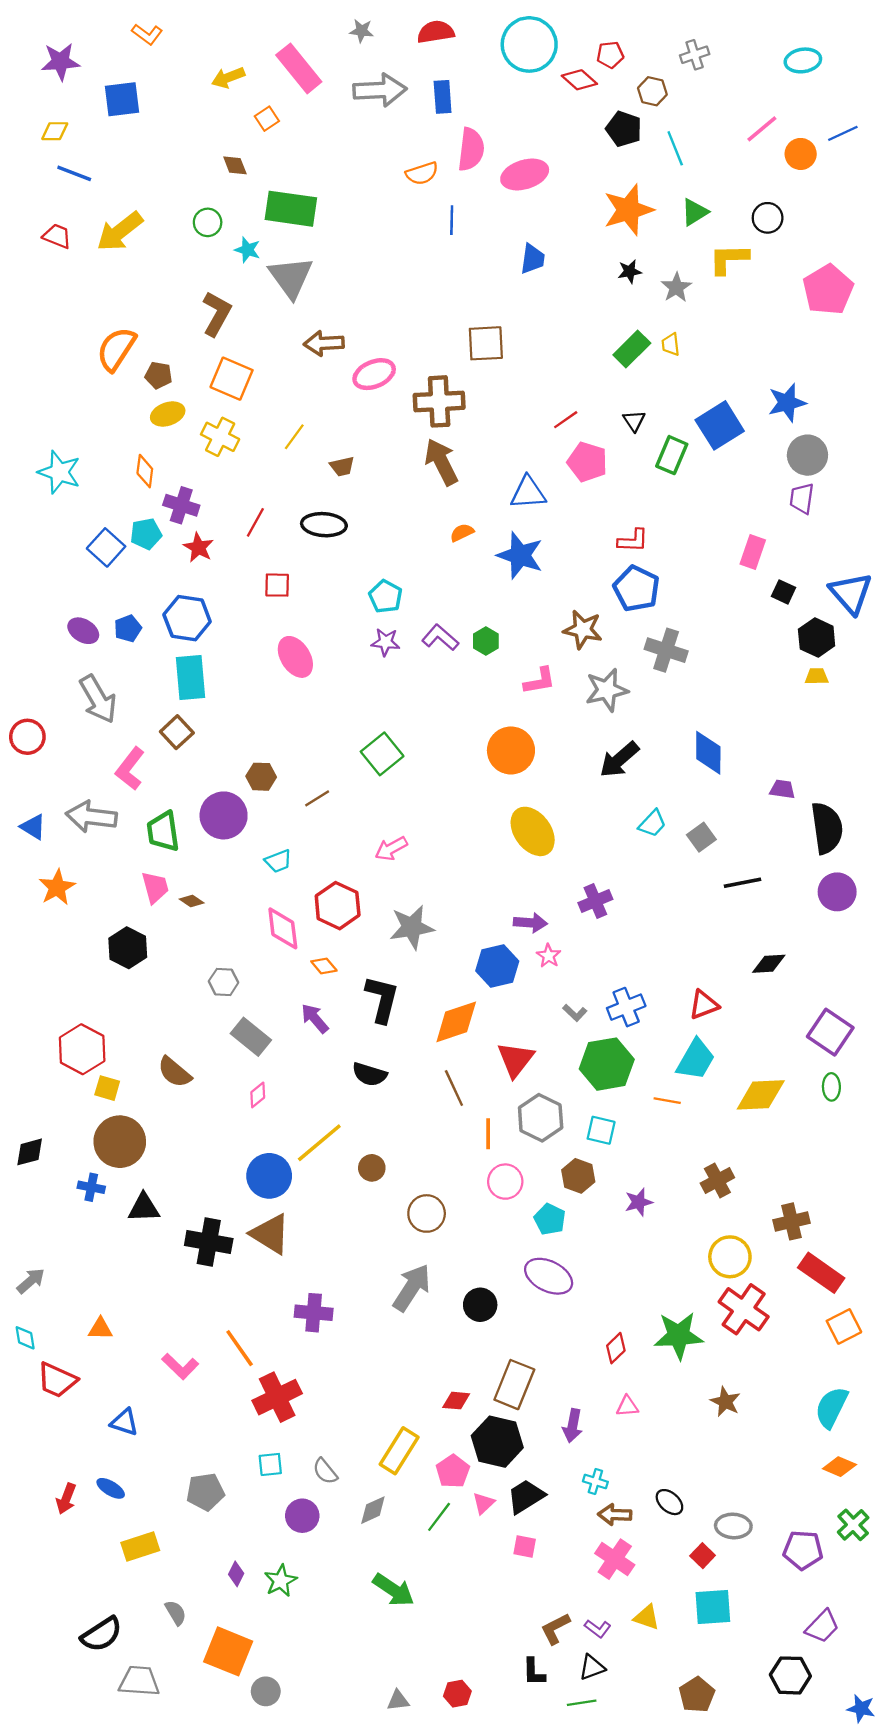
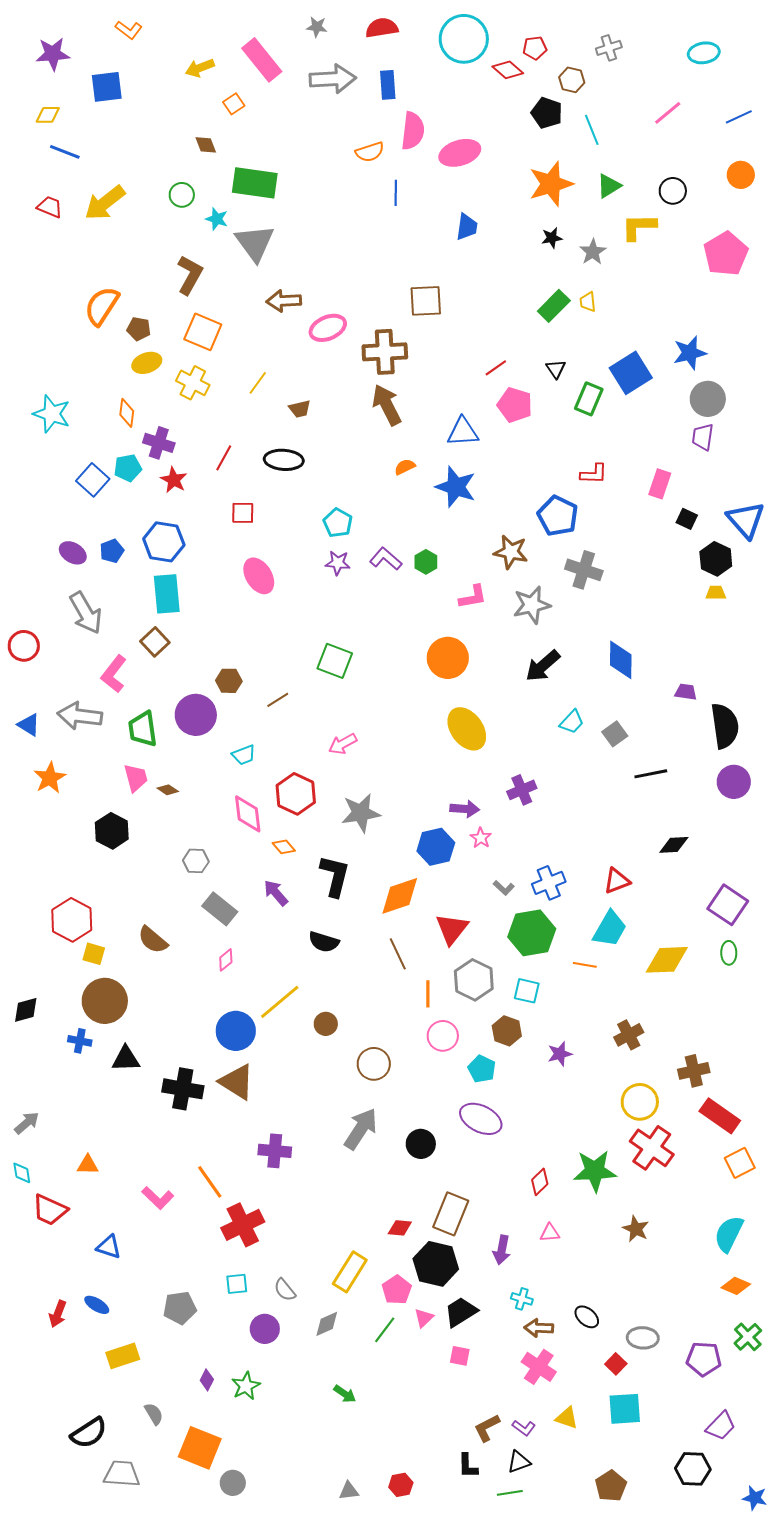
orange circle: (801, 154) -> (741, 175), moved
red L-shape: (633, 541) -> (594, 474), moved
green square: (382, 754) -> (335, 661), turned -30
green arrow: (393, 1590) -> (345, 1394), size x0.6

